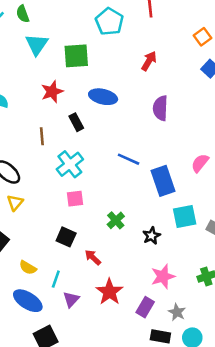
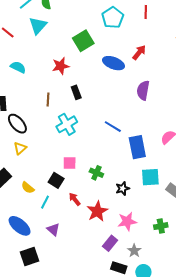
cyan triangle: (37, 44) -> (38, 25), moved
green square: (76, 56) -> (83, 41), turned -35
blue ellipse: (103, 97) -> (113, 63), moved
pink square: (75, 199) -> (70, 163), moved
green cross: (116, 220) -> (96, 173), turned -32
yellow semicircle: (28, 268) -> (28, 188), moved
cyan line: (56, 279) -> (45, 202), moved
red star: (109, 292) -> (97, 211), moved
purple triangle: (71, 299) -> (53, 229), turned -40

